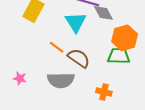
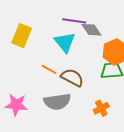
pink star: (20, 78) -> (16, 105), size x1.6
orange cross: (104, 92) -> (101, 108), turned -35

